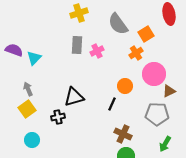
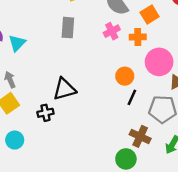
pink cross: (97, 51) -> (112, 31), moved
orange cross: (136, 53) -> (138, 37), turned 32
black line: (112, 104) -> (132, 97), moved
brown cross: (123, 134) -> (140, 136), moved

